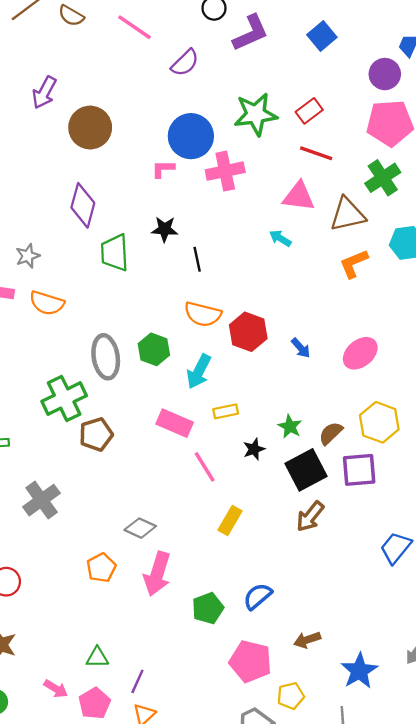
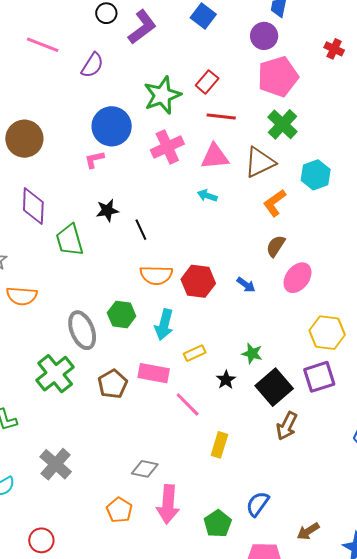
pink cross: (225, 171) -> (167, 147), moved
brown semicircle: (331, 433) -> (276, 246), moved
brown pentagon: (96, 434) -> (113, 384), moved

